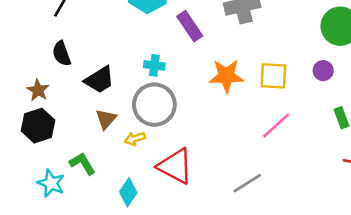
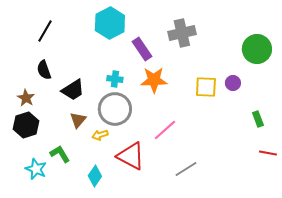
purple circle: (323, 71) -> (233, 83), moved
orange star: (226, 76) -> (154, 80), moved
pink line: (276, 126) -> (165, 130), moved

